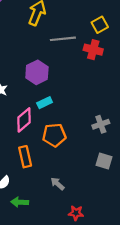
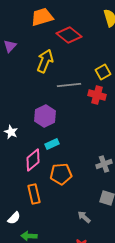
gray arrow: (58, 184) -> (84, 217), moved

